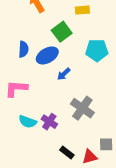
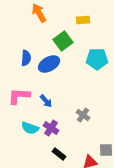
blue arrow: (64, 74) -> (46, 101), moved, turned -88
gray cross: (82, 108) -> (83, 115), size x0.6
black rectangle: (67, 153) -> (59, 154), moved

